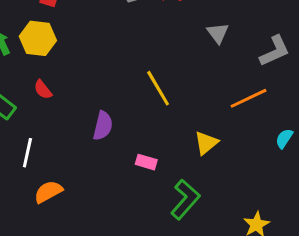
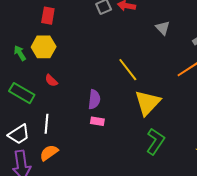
yellow triangle: (206, 143) -> (147, 103), moved, size x1.6
pink rectangle: (146, 162) -> (97, 121), moved
orange semicircle: (48, 192) -> (49, 153), moved

